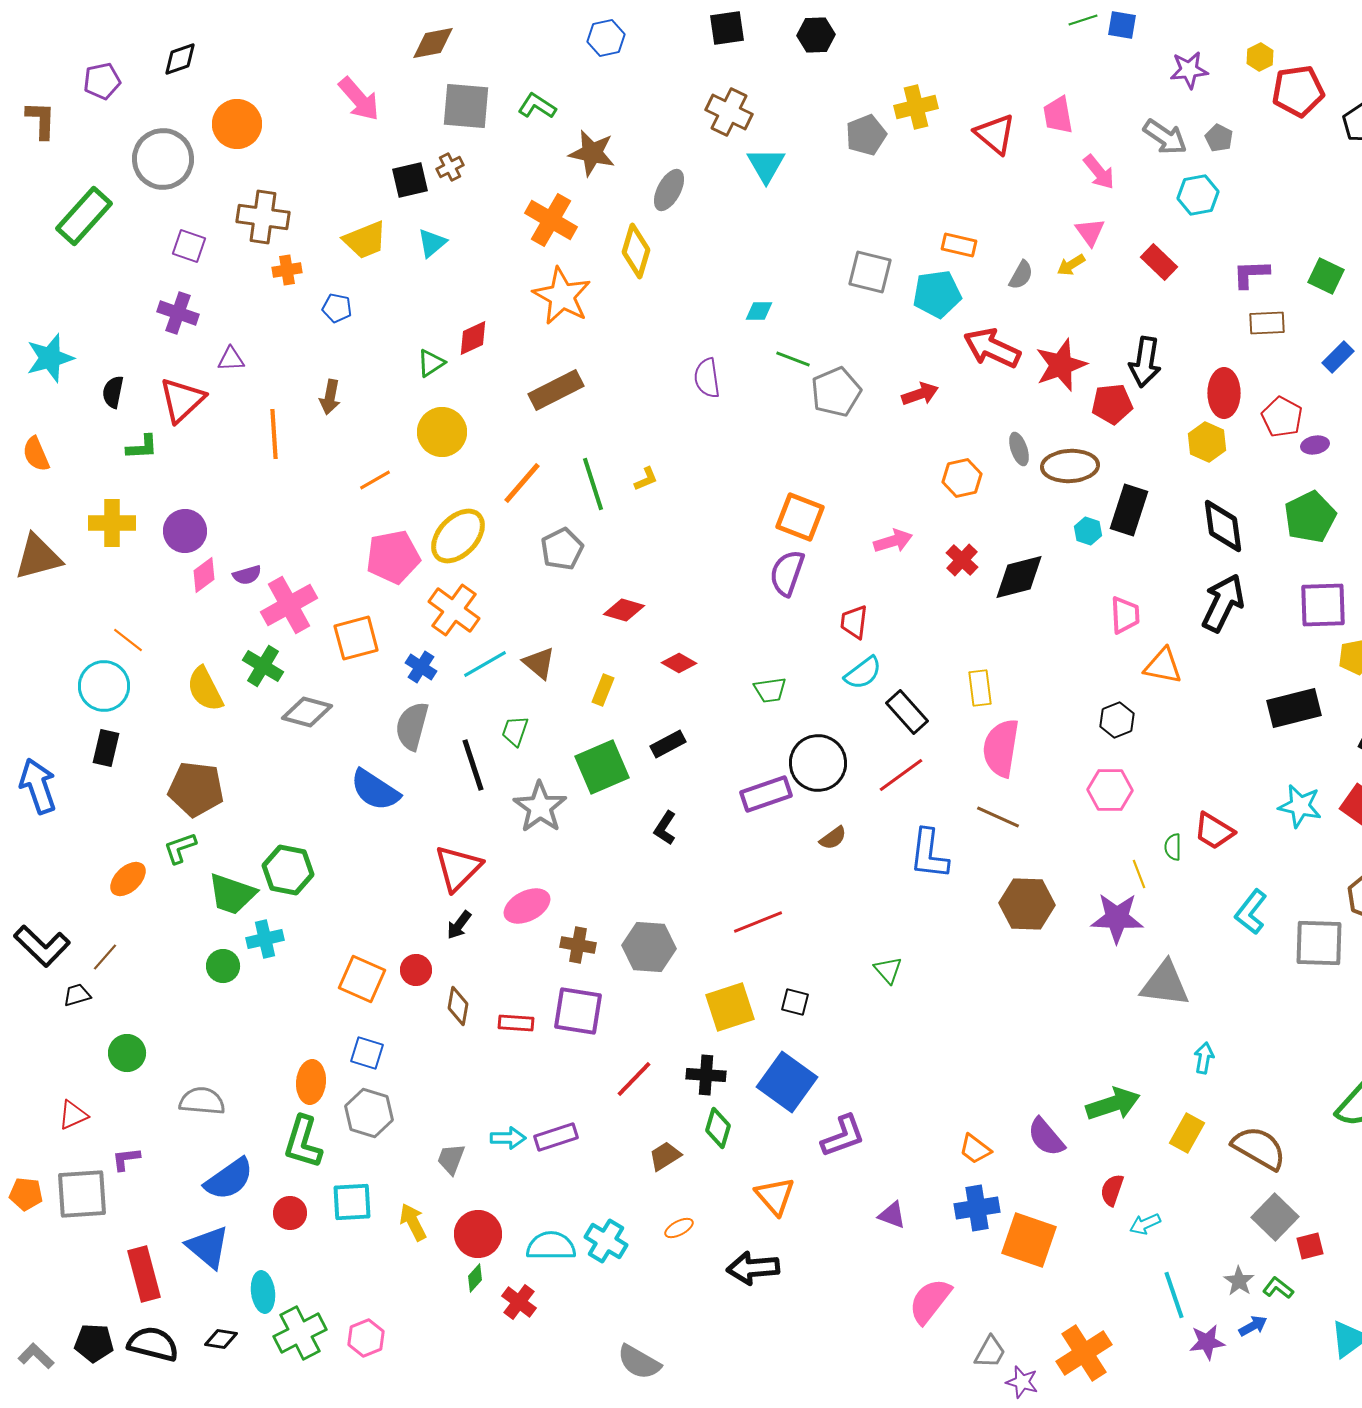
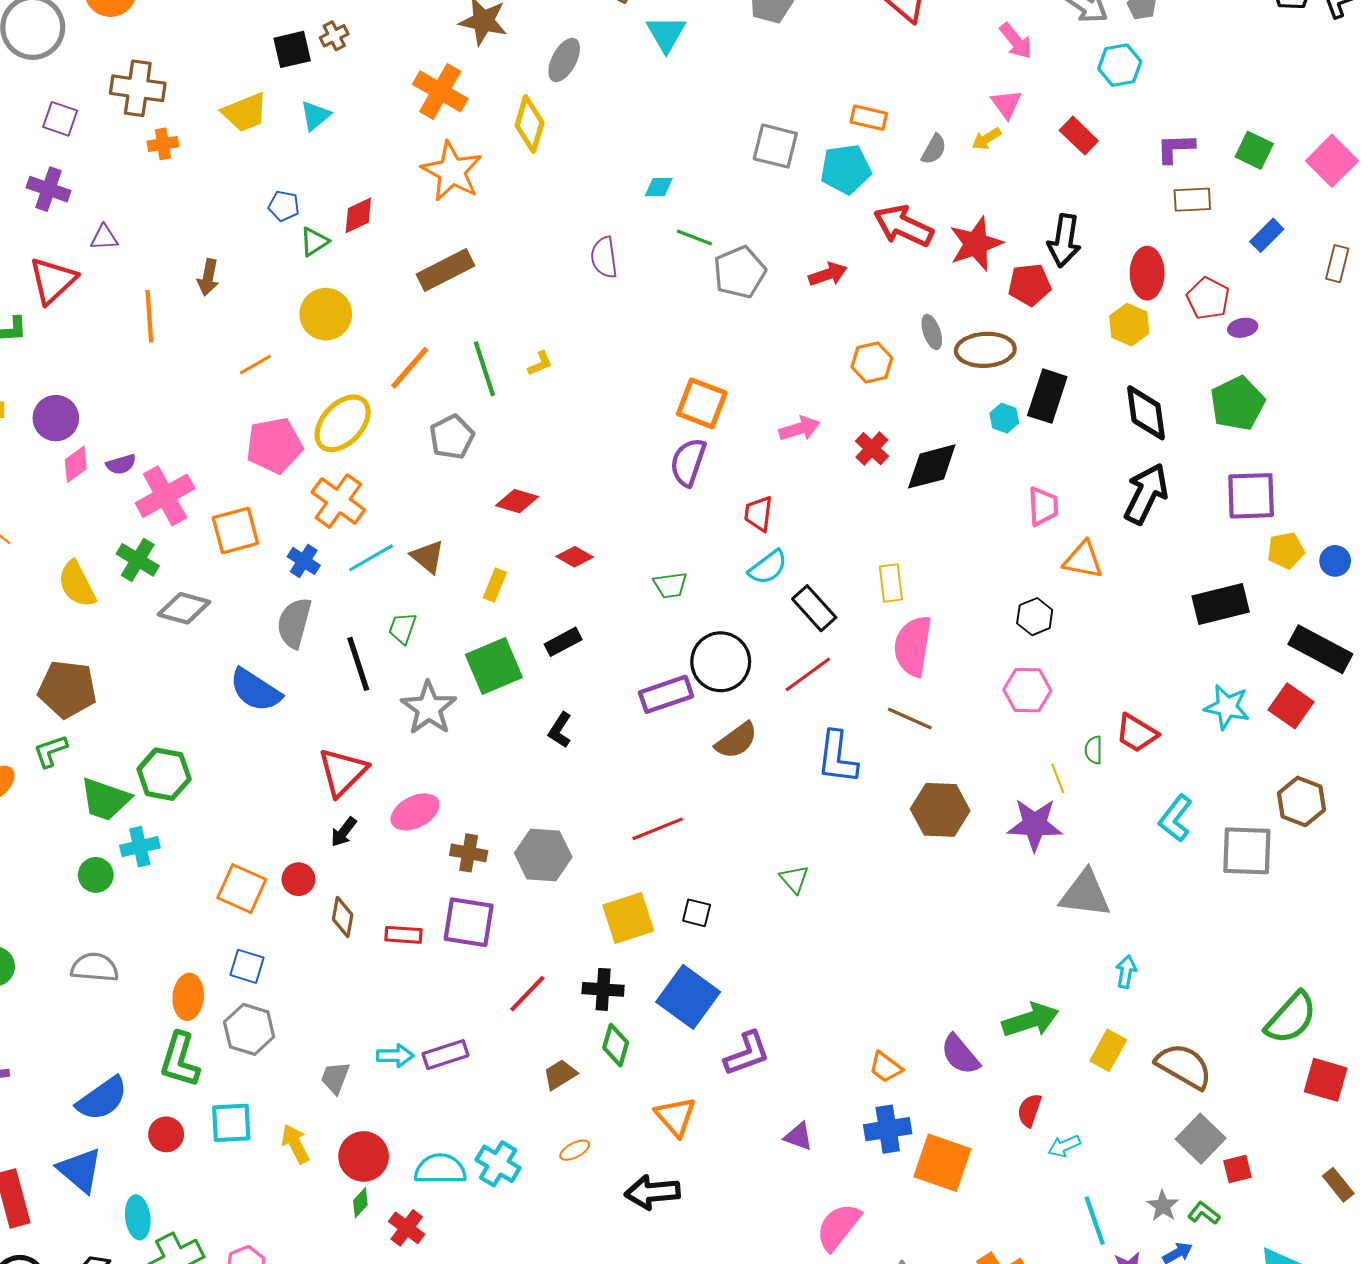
blue pentagon: (337, 308) -> (284, 206), moved
brown semicircle: (833, 838) -> (736, 741), size x1.5
gray semicircle: (202, 1101) -> (95, 967), moved

